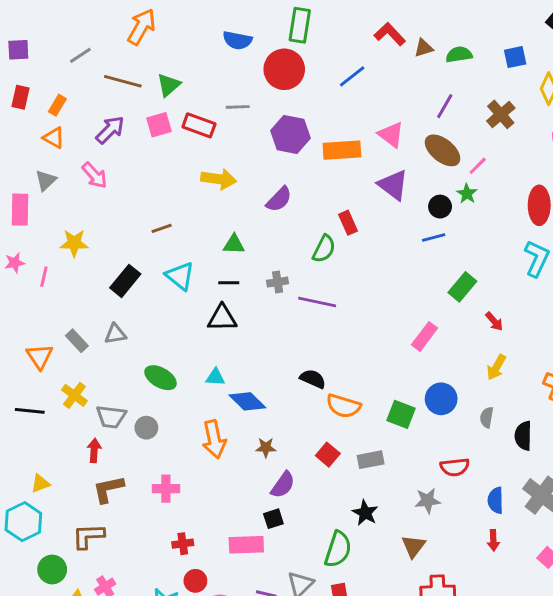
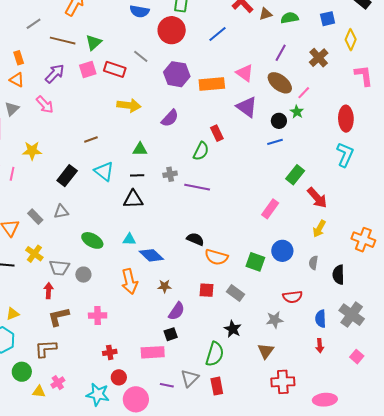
orange rectangle: (57, 105) -> (19, 58), turned -48
gray line: (238, 107) -> (141, 56), turned 42
red arrow: (494, 321) -> (317, 198), size x1.6
red square: (328, 455) -> (206, 290), turned -35
gray rectangle: (371, 460) -> (236, 293), turned 48

